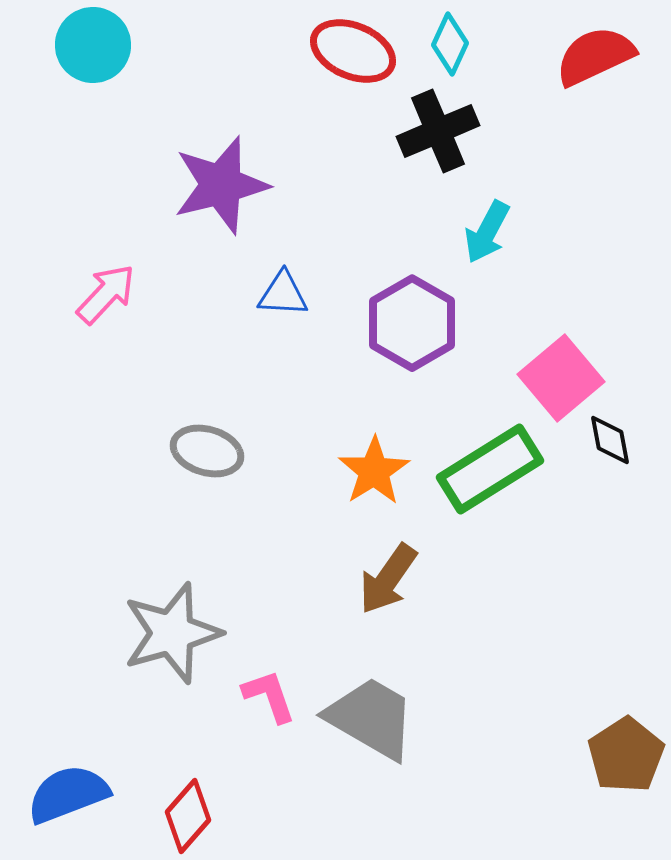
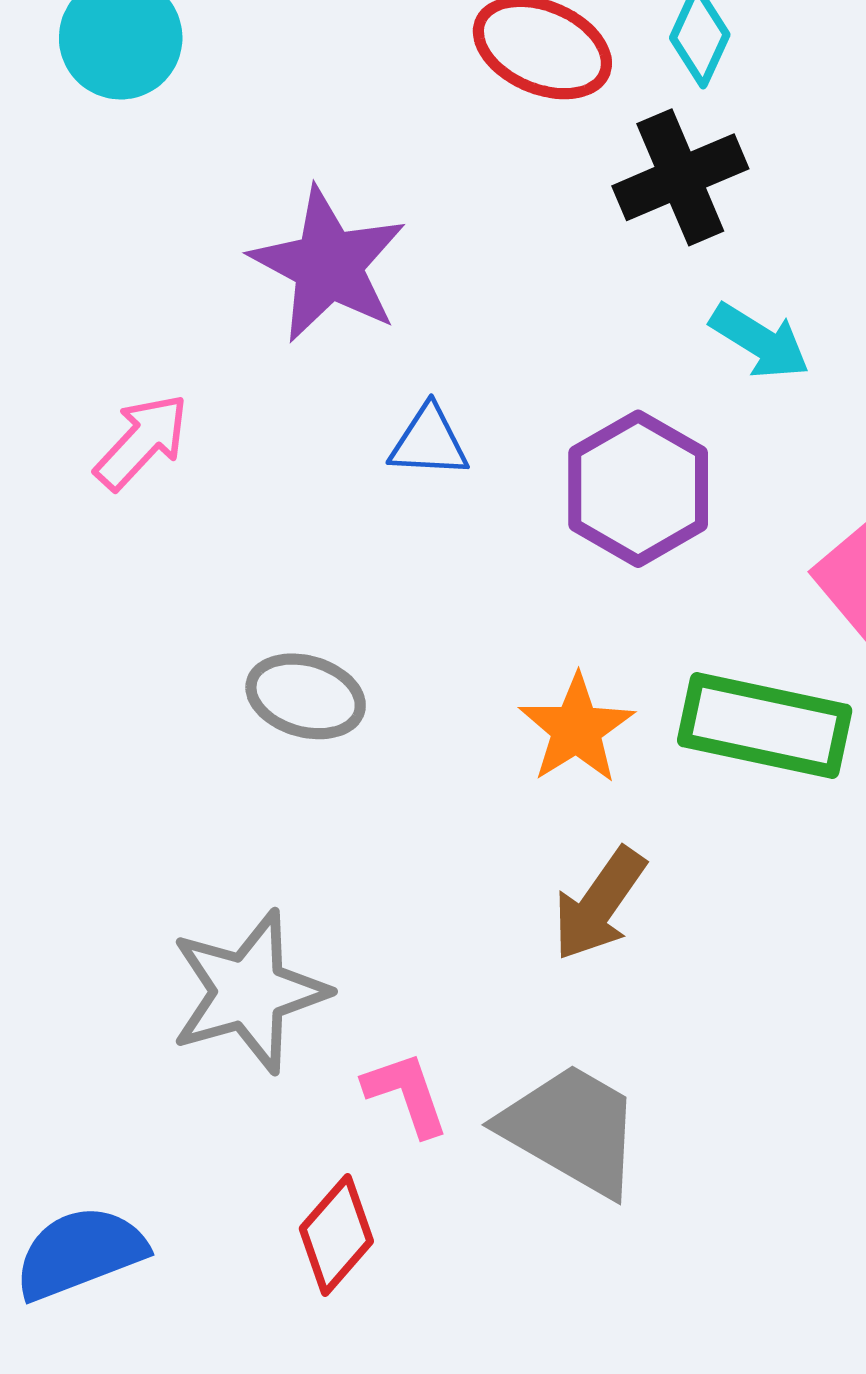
purple star: (221, 185) -> (328, 265), turned -30
cyan arrow: (487, 232) -> (760, 341), turned -86
green rectangle: (490, 469) -> (765, 726), turned 44
red diamond: (188, 816) -> (336, 1235), moved

